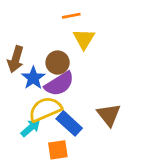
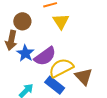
brown circle: (58, 63) -> (22, 21), moved
yellow semicircle: (45, 109) -> (61, 68), moved

